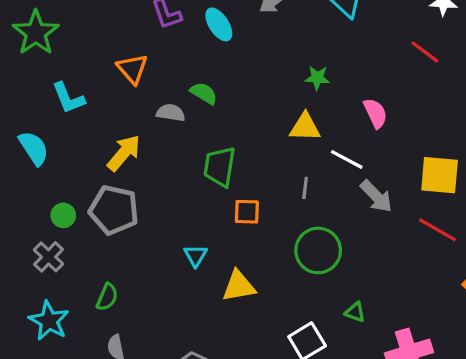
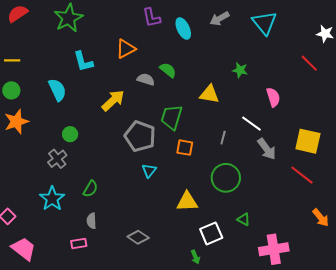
orange triangle: (132, 69) -> (126, 49), turned 35
yellow triangle: (305, 127) -> (209, 94), moved
gray pentagon: (114, 210) -> (140, 136), moved
yellow triangle: (239, 286) -> (187, 202), moved

